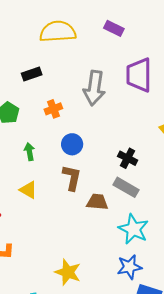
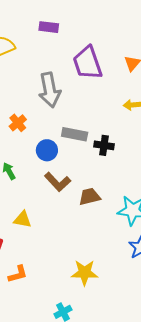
brown L-shape: (72, 178) -> (58, 182), turned 144
gray rectangle: (126, 187) -> (75, 134), moved
yellow triangle: (28, 190) -> (22, 220), moved

